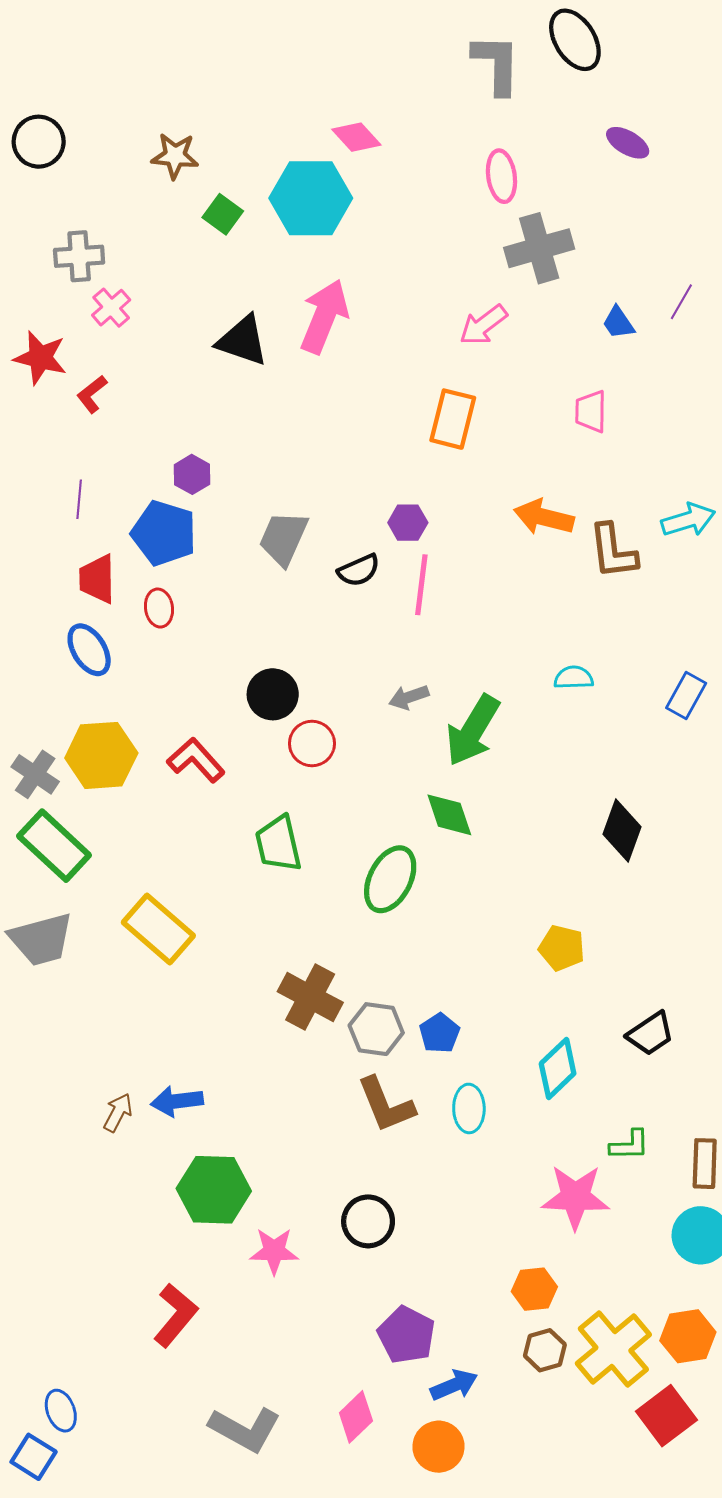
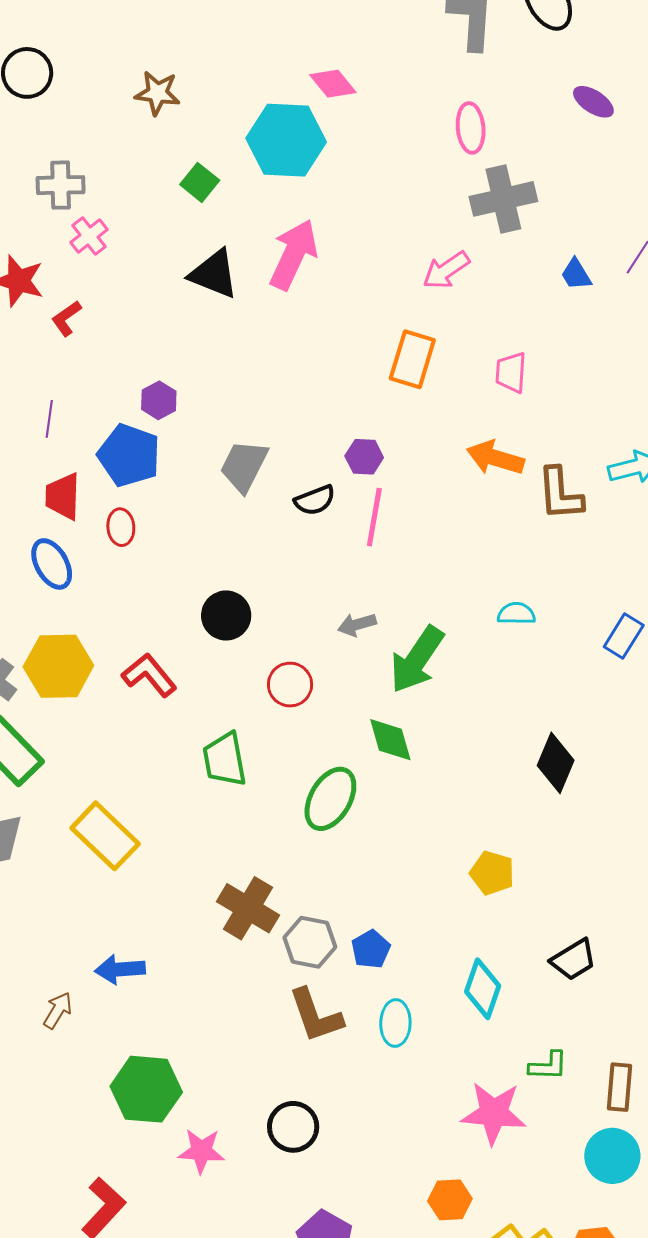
green square: (223, 214) -> (200, 182), moved
pink trapezoid: (591, 411) -> (511, 372), moved
red circle: (312, 743) -> (290, 685), moved
cyan diamond: (558, 1068) -> (483, 989), turned -30
blue arrow: (177, 1101) -> (120, 969), moved

